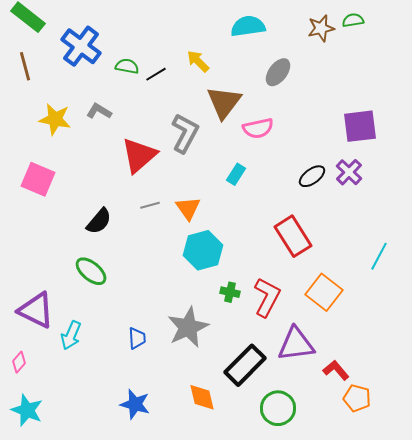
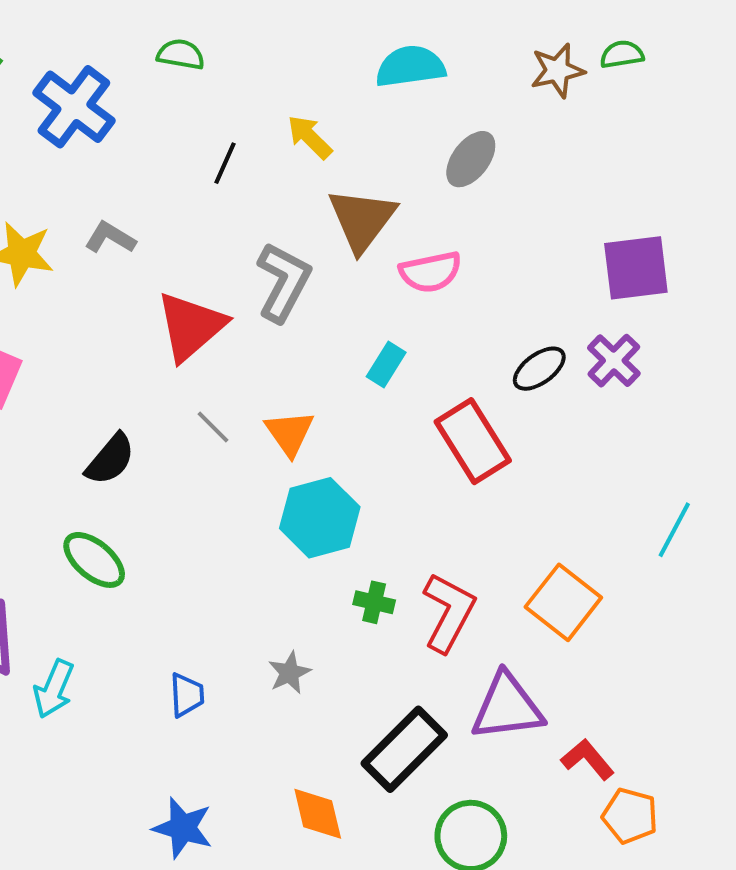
green semicircle: (127, 66) -> (181, 54), moved
black line: (156, 74) -> (225, 163), turned -35
gray line: (150, 205) -> (213, 427), turned 60
red rectangle: (293, 236) -> (473, 441), moved
gray star: (188, 327) -> (290, 673), size x0.5

